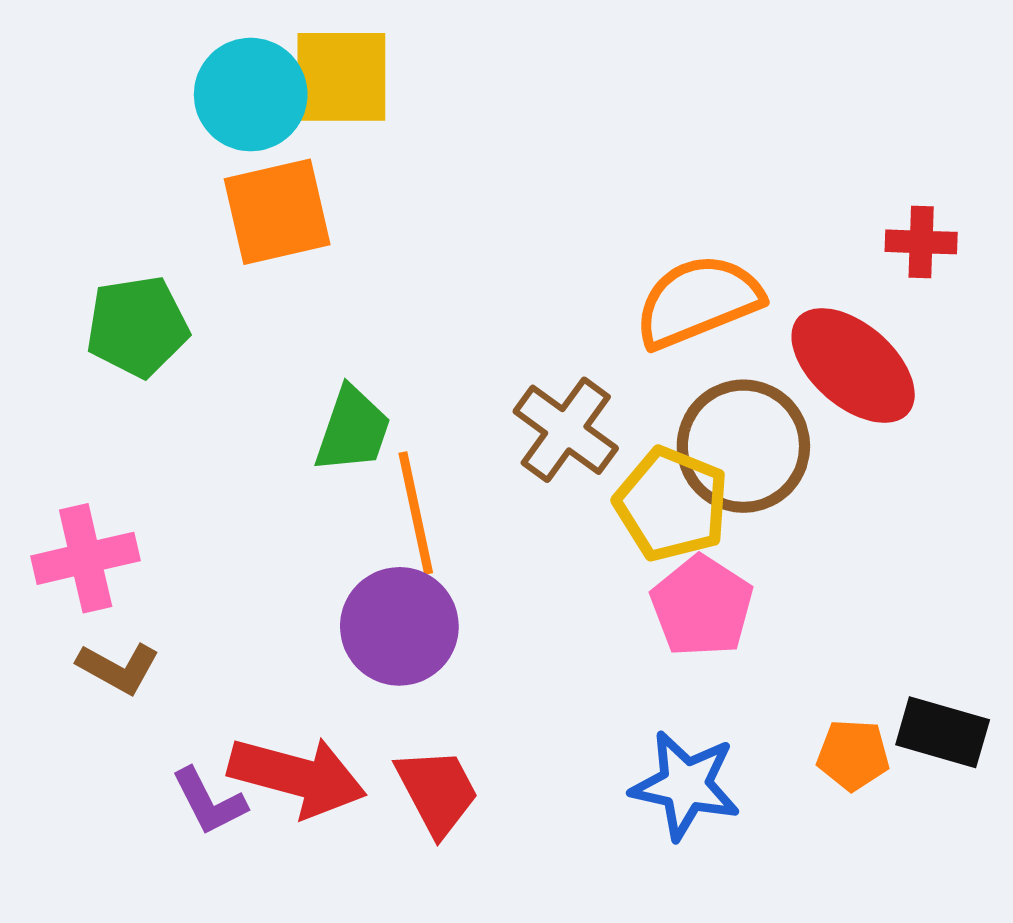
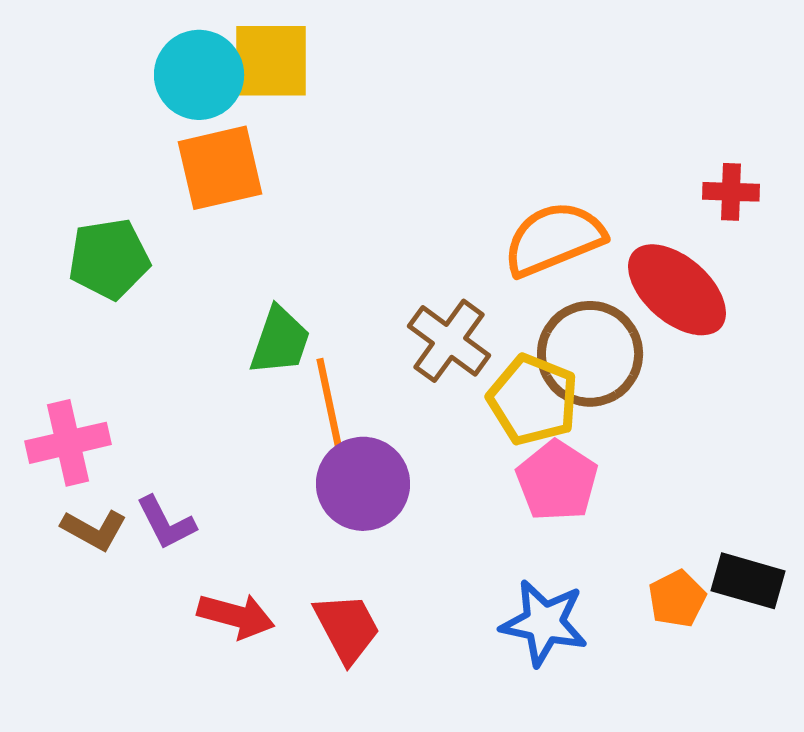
purple circle: (399, 626) -> (363, 484), moved
orange pentagon: (853, 755) -> (677, 599), turned -30
red arrow: (297, 776) -> (236, 616), size x0.7
purple L-shape: (209, 802) -> (166, 523), moved

